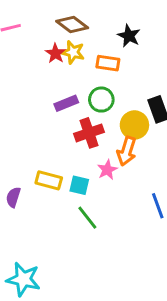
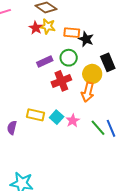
black star: (129, 36) -> (86, 39), moved
pink star: (107, 170) -> (73, 121), moved
cyan square: (79, 185) -> (57, 117), turned 32
green line: (87, 218) -> (98, 128), moved

